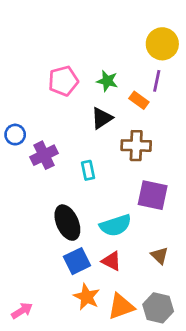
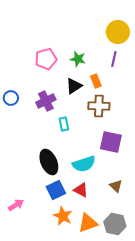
orange rectangle: (139, 100) -> (96, 81), moved, turned 32
purple cross: (44, 155) -> (46, 101), moved
pink arrow: (22, 311) -> (16, 205), moved

